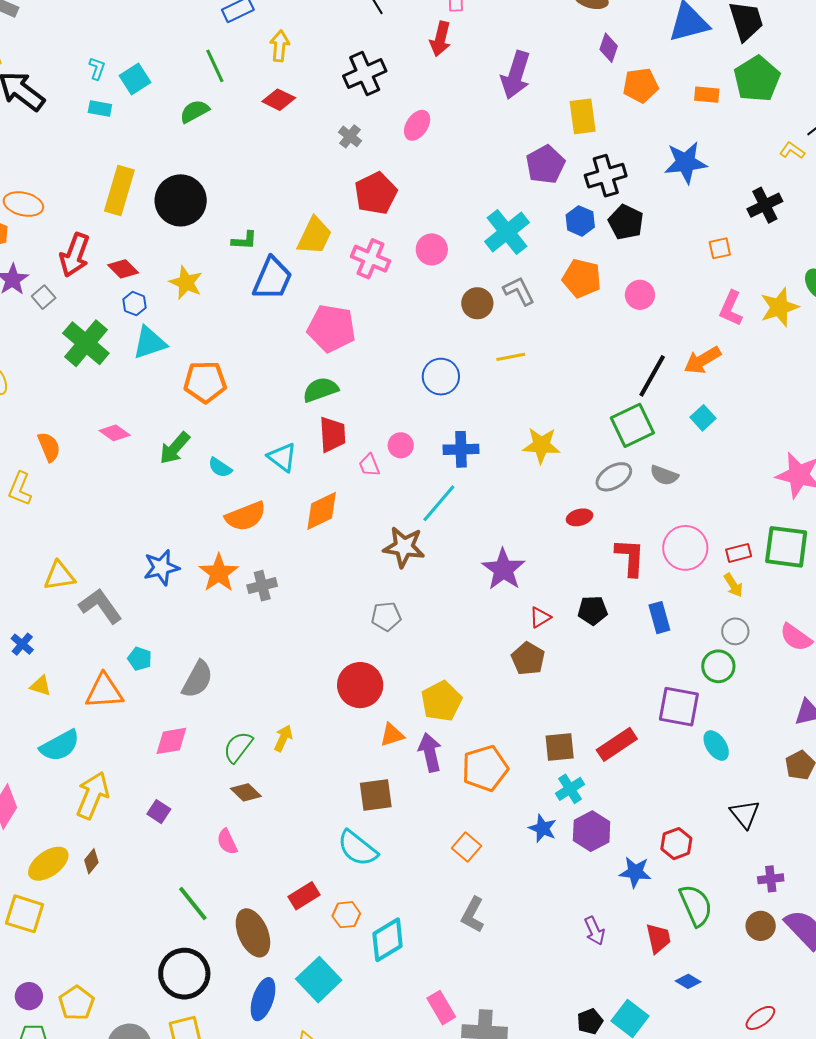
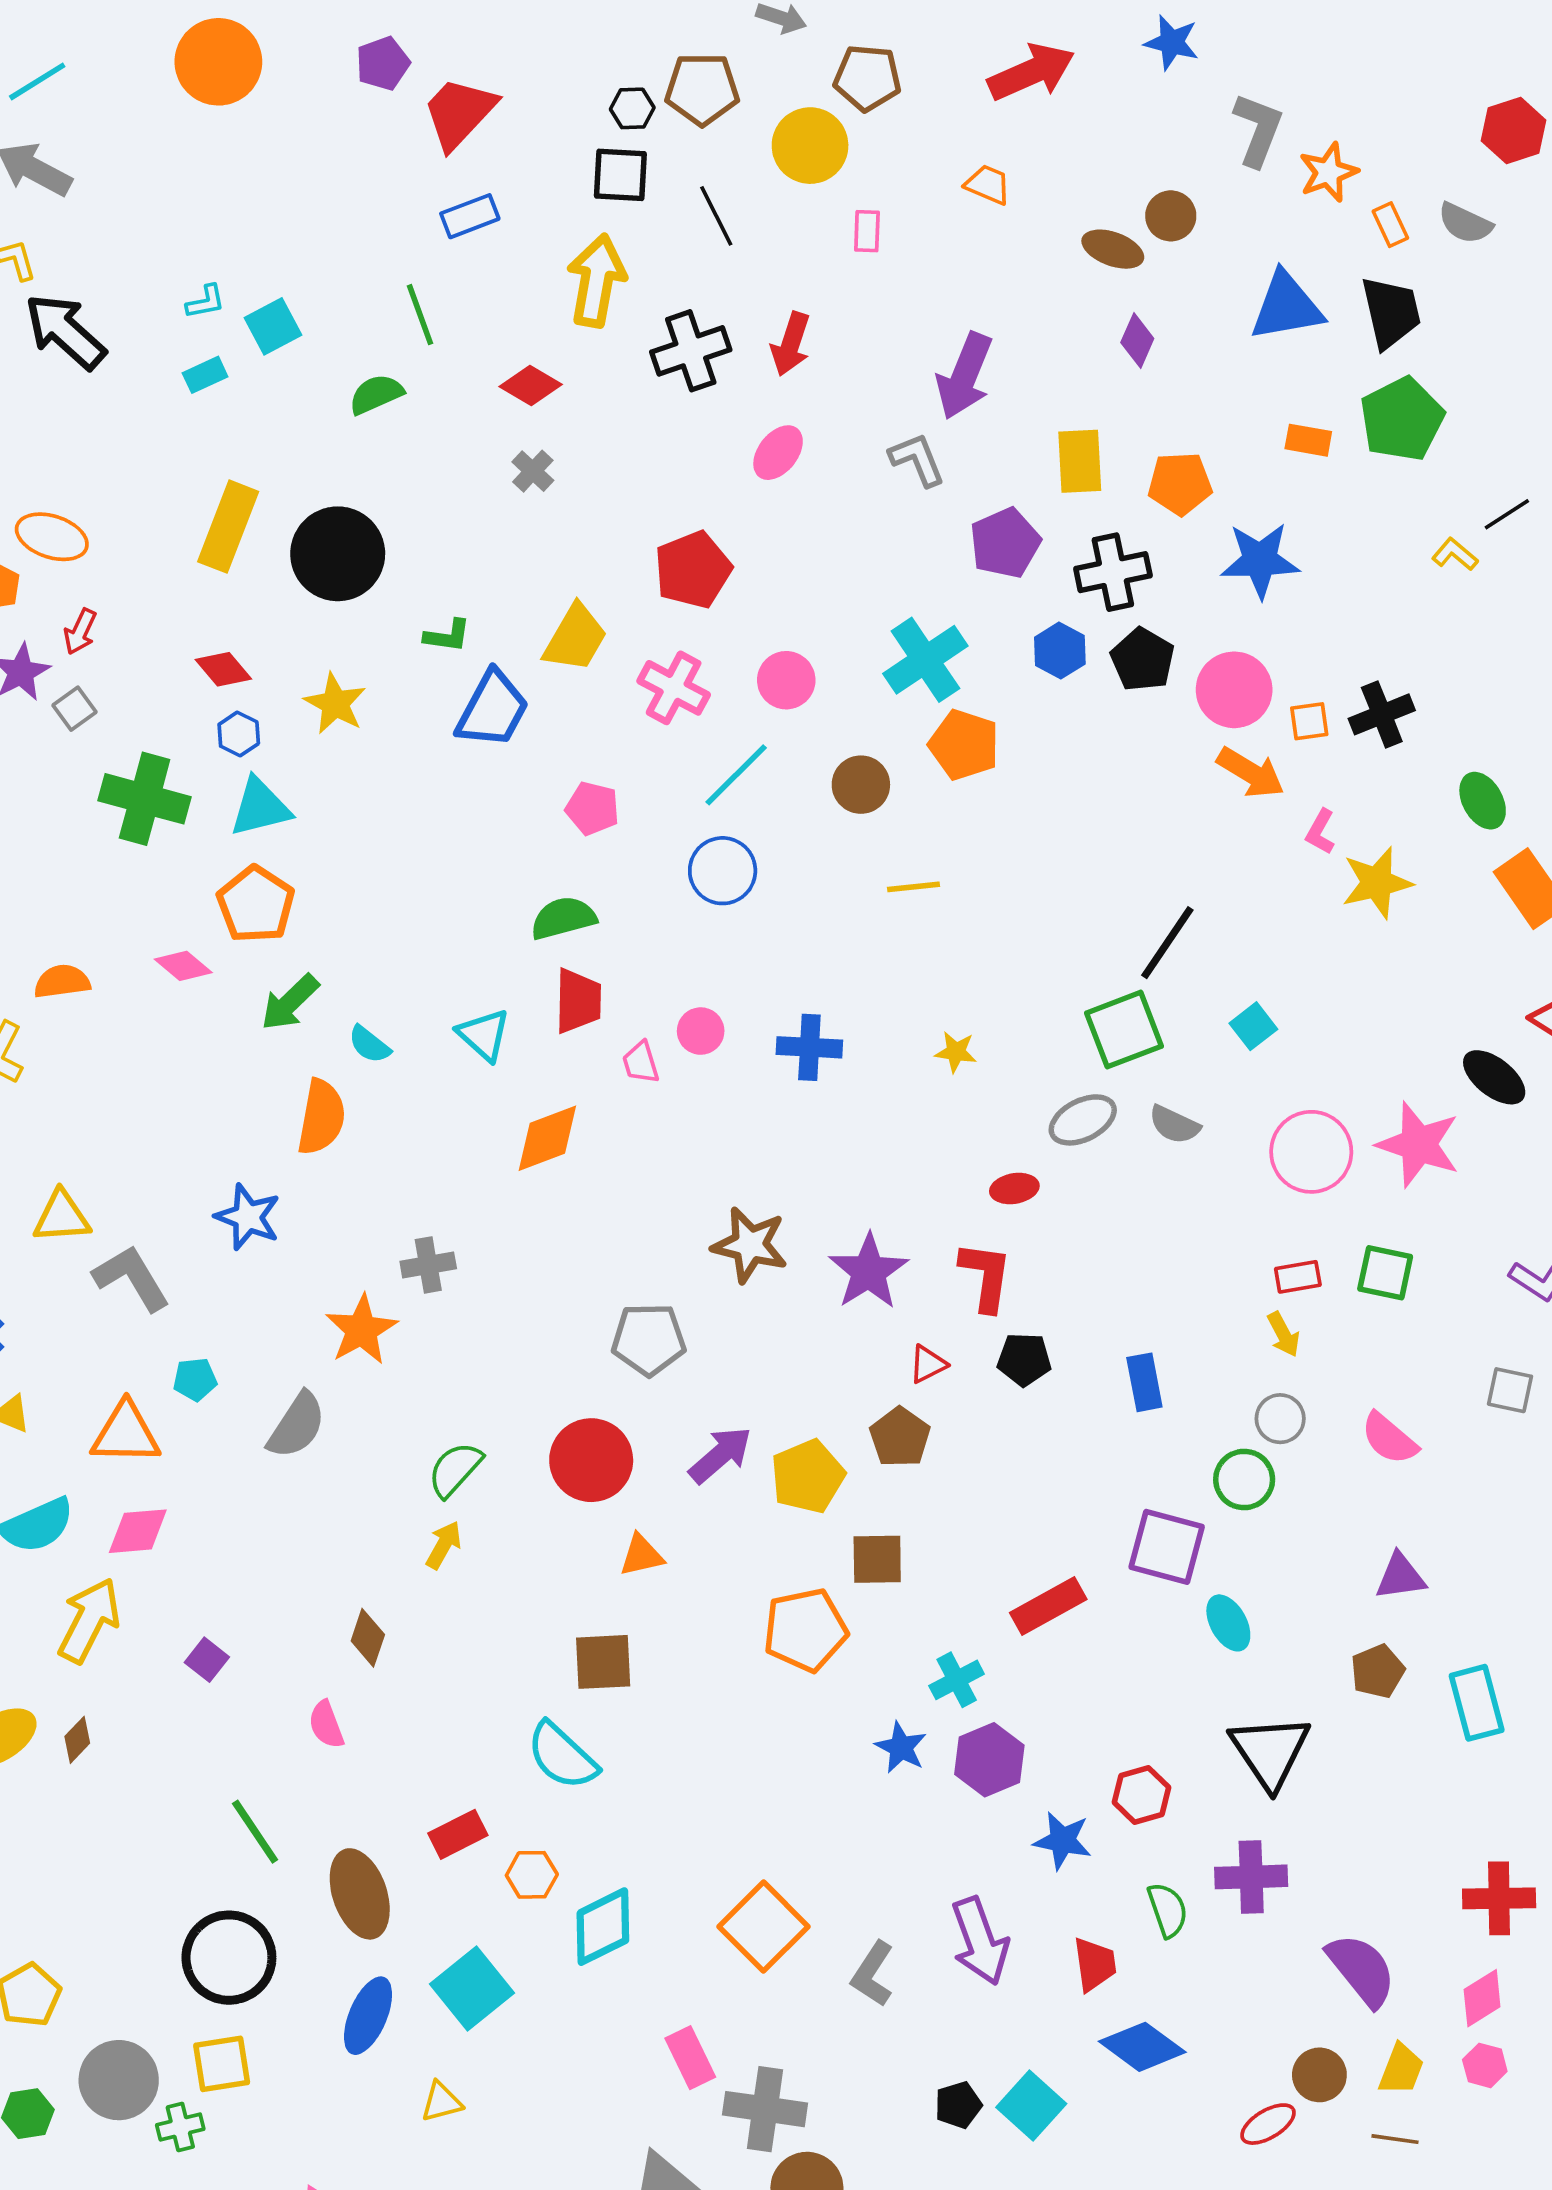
red arrow: (440, 39) -> (791, 344), moved
yellow arrow: (280, 46) -> (597, 281), moved, size x1.6
cyan L-shape: (97, 68) -> (206, 302), turned 55
orange pentagon: (641, 85) -> (1180, 484), moved
cyan rectangle: (100, 108) -> (205, 375), turned -40
gray cross: (350, 136) -> (533, 471), moved
black cross: (765, 205) -> (1382, 714), moved
red arrow: (75, 255) -> (80, 632), moved, size x0.6
orange pentagon: (582, 278) -> (964, 745), moved
gray L-shape: (519, 291) -> (917, 460), moved
pink circle: (640, 295) -> (1234, 690), moved, size x1.4
yellow star: (779, 307) -> (1377, 883), moved
pink L-shape: (731, 308) -> (1320, 832), size x0.7
pink pentagon: (331, 328) -> (592, 808), size x0.6
green cross: (86, 343) -> (145, 799), turned -30
orange arrow: (702, 360) -> (1251, 773), moved, turned -123
blue circle: (441, 377) -> (723, 871), moved
orange pentagon: (205, 382) -> (256, 904), moved, turned 30
yellow star: (541, 445) -> (956, 1052), size x0.6
orange semicircle: (49, 447) -> (62, 981), turned -80
cyan line: (439, 503) -> (736, 775), moved
orange semicircle: (246, 516) -> (321, 1117), moved, turned -63
brown star: (404, 547) -> (750, 1245), moved
green square: (786, 547) -> (1385, 1273), size x0.7
pink circle: (685, 548) -> (1311, 1152), moved
red L-shape: (630, 557) -> (986, 1276), moved
blue star: (161, 567) -> (248, 1217), turned 30
orange star: (219, 573) -> (361, 1330), moved
gray pentagon: (386, 616) -> (649, 1339), size x1.4
cyan pentagon: (140, 659) -> (195, 1379), turned -30
yellow pentagon: (441, 701) -> (808, 1476), moved
pink diamond: (171, 741) -> (138, 1531), moved
green semicircle: (238, 747) -> (455, 1469), moved
brown square: (560, 747) -> (877, 1559), moved
purple arrow: (430, 752) -> (720, 1455), moved, turned 57
brown diamond: (246, 792) -> (368, 1638), turned 60
black triangle: (745, 814) -> (1270, 1752), size x1.5
orange square: (467, 847) -> (764, 1927), moved, size x1.6
purple cross: (771, 879) -> (1251, 1877), moved, size x1.5
green semicircle: (696, 905) -> (1168, 1910), size x0.7
gray L-shape: (473, 915) -> (873, 1974), moved
brown circle: (761, 926) -> (1319, 2075), moved
purple arrow: (594, 931) -> (980, 1941), size x1.6
blue diamond: (688, 981) -> (1142, 2047), size x1.8

